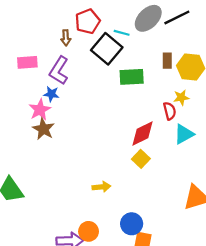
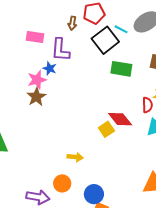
purple L-shape: (59, 70) -> (60, 50), turned -40
red diamond: (143, 133) -> (120, 119), turned 65
yellow square: (141, 159) -> (106, 129), moved
orange circle: (89, 231) -> (62, 183), moved

